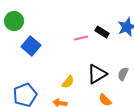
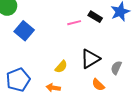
gray semicircle: (123, 74) -> (116, 68), moved

